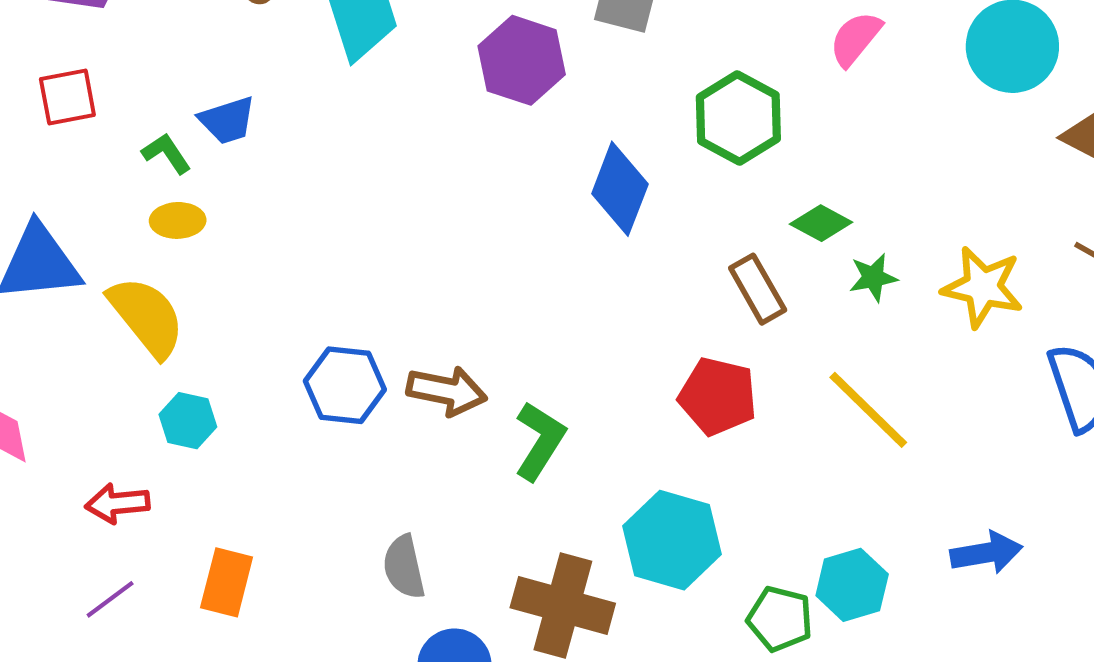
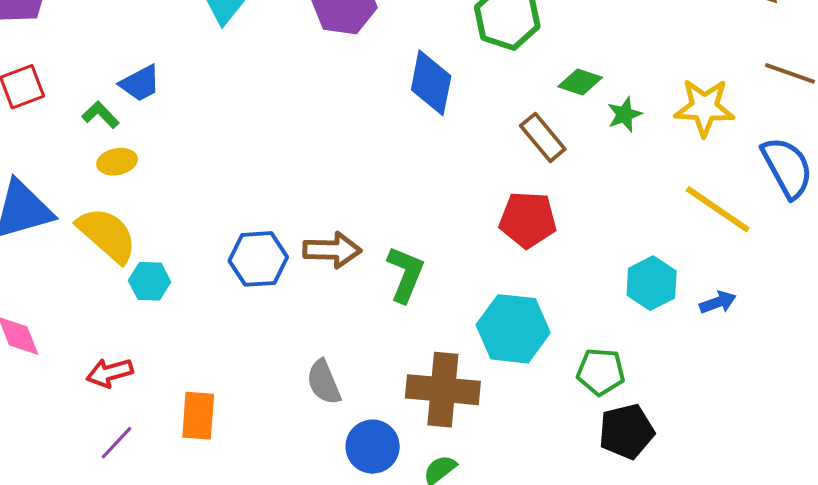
yellow line: (868, 410) -> (718, 209), moved
cyan hexagon: (188, 421) -> (150, 281), moved
blue arrow: (986, 553) -> (718, 302), moved, size x0.7
cyan hexagon: (852, 585) -> (652, 283), moved

